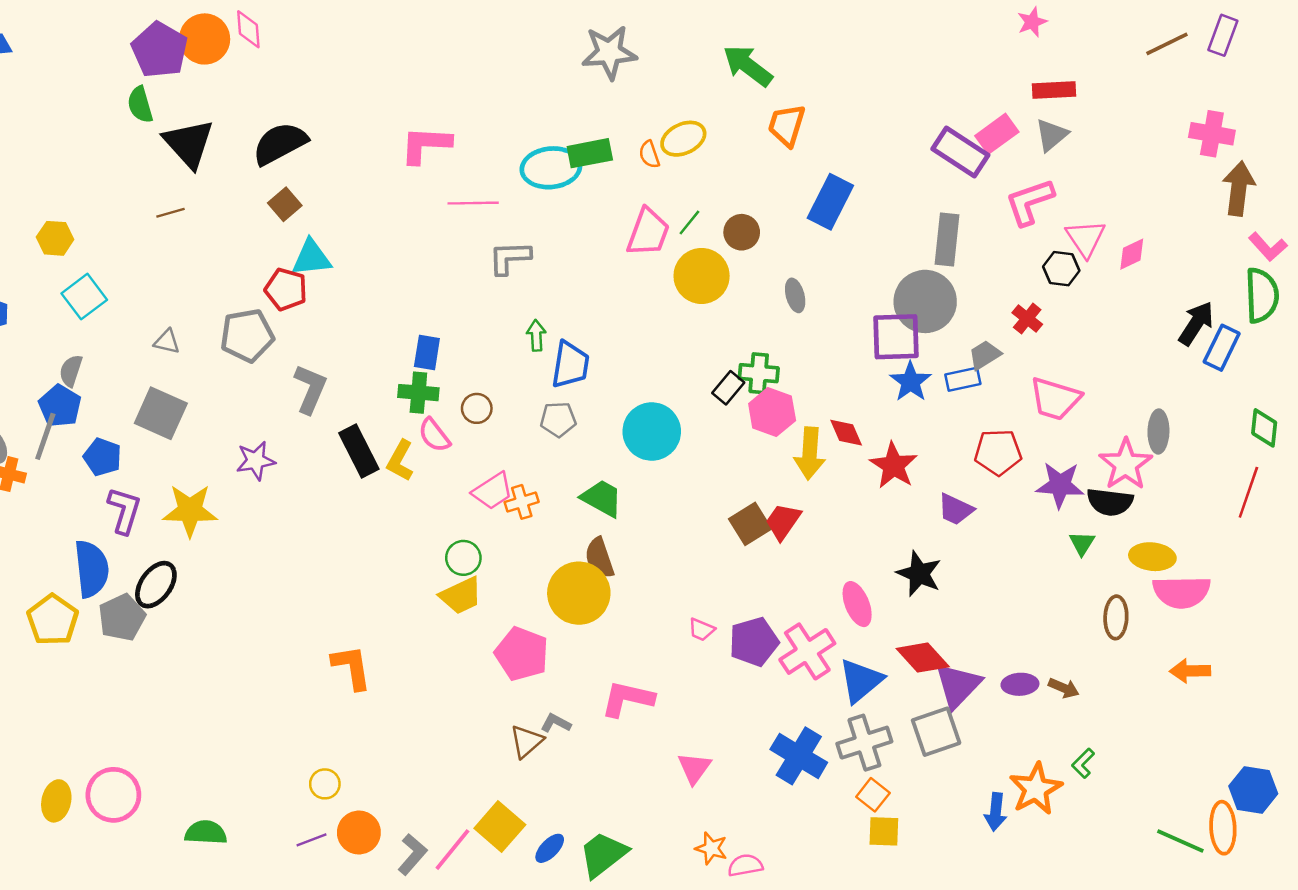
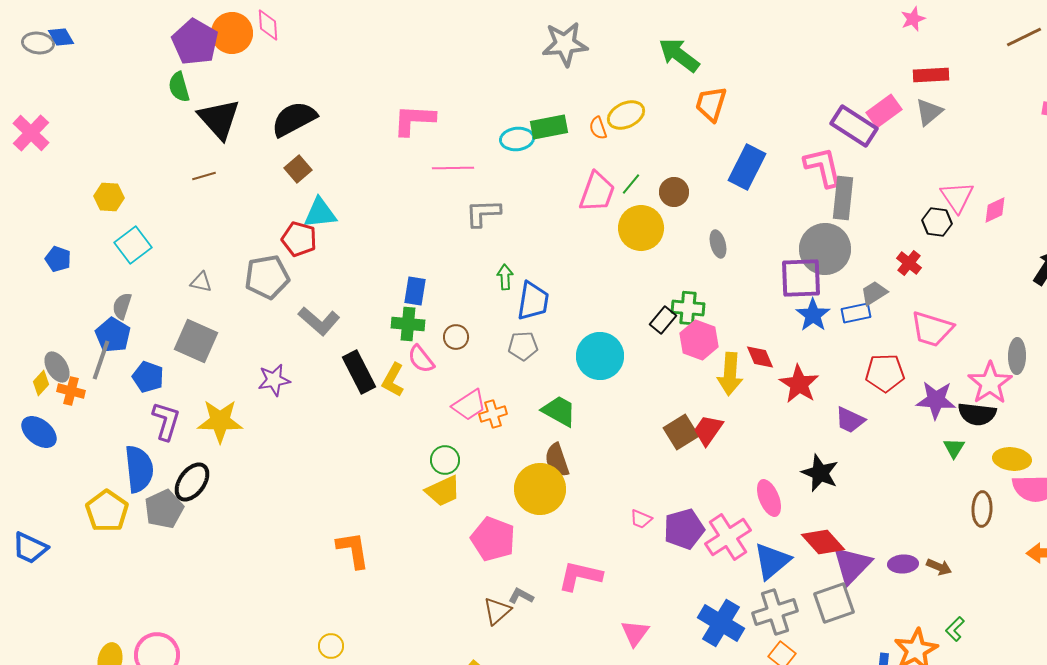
cyan ellipse: (551, 168) -> (517, 139), size x0.7
pink L-shape: (1030, 202) -> (823, 167), moved, turned 96
gray L-shape: (310, 389) -> (319, 321), turned 108

